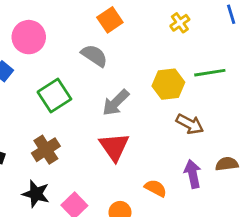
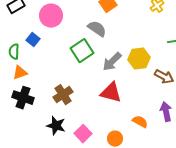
yellow hexagon: (168, 84) -> (139, 59), moved
green square: (54, 96) -> (82, 51), moved
red triangle: (114, 147) -> (111, 93), turned -40

